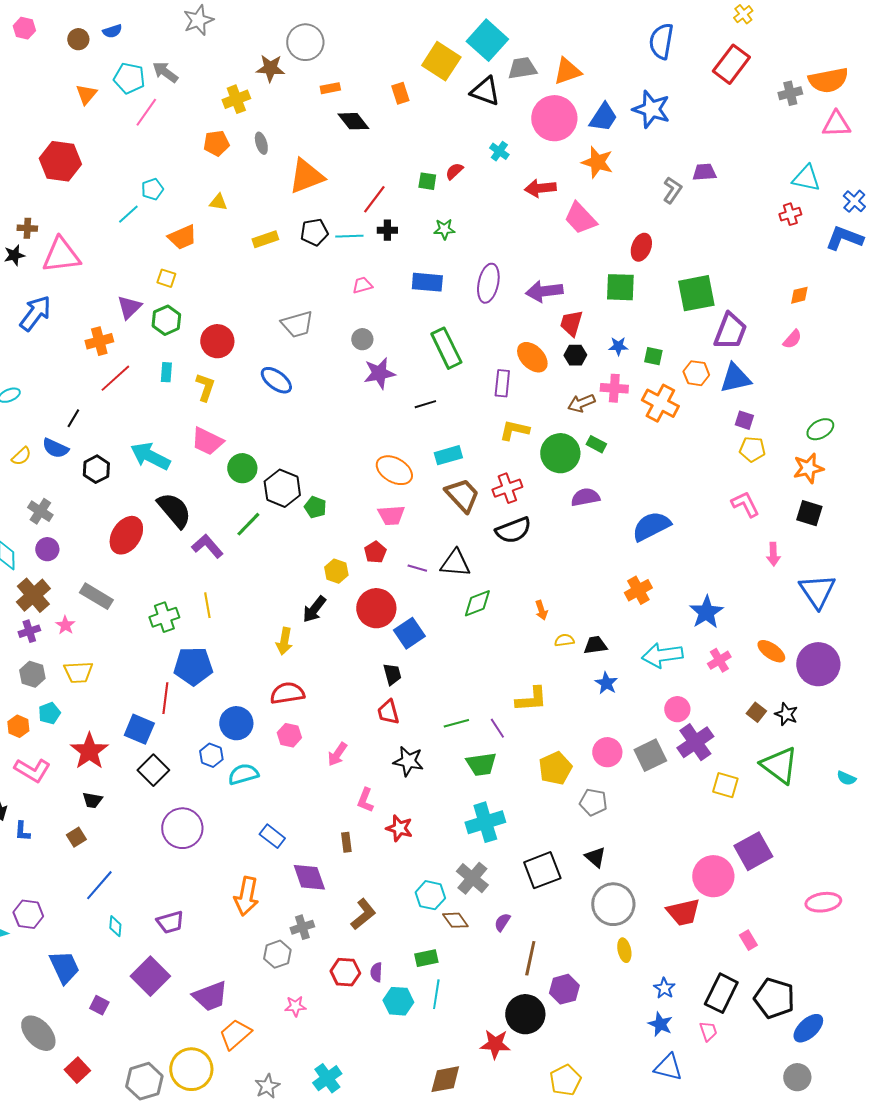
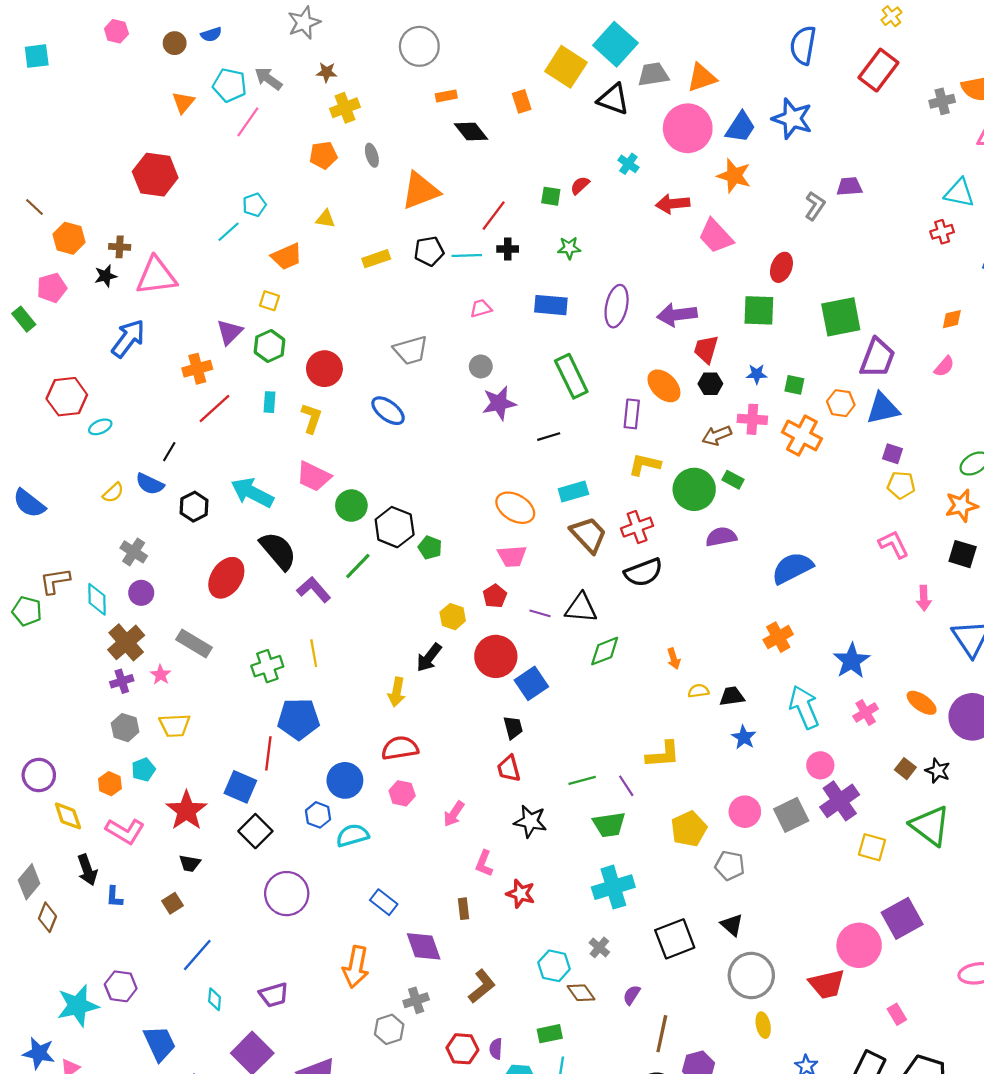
brown star: (270, 68) -> (327, 72), moved, size x0.7
cyan arrow: (662, 655) -> (804, 707), turned 75
gray cross: (472, 878) -> (599, 947), size x0.6

